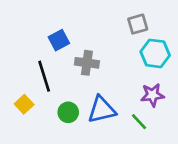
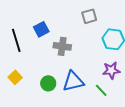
gray square: (138, 24) -> (89, 16), moved
black line: (44, 76) -> (16, 40), moved

